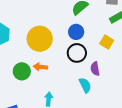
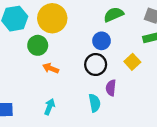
yellow circle: (40, 39) -> (52, 18), moved
green circle: (22, 71) -> (38, 45), moved

